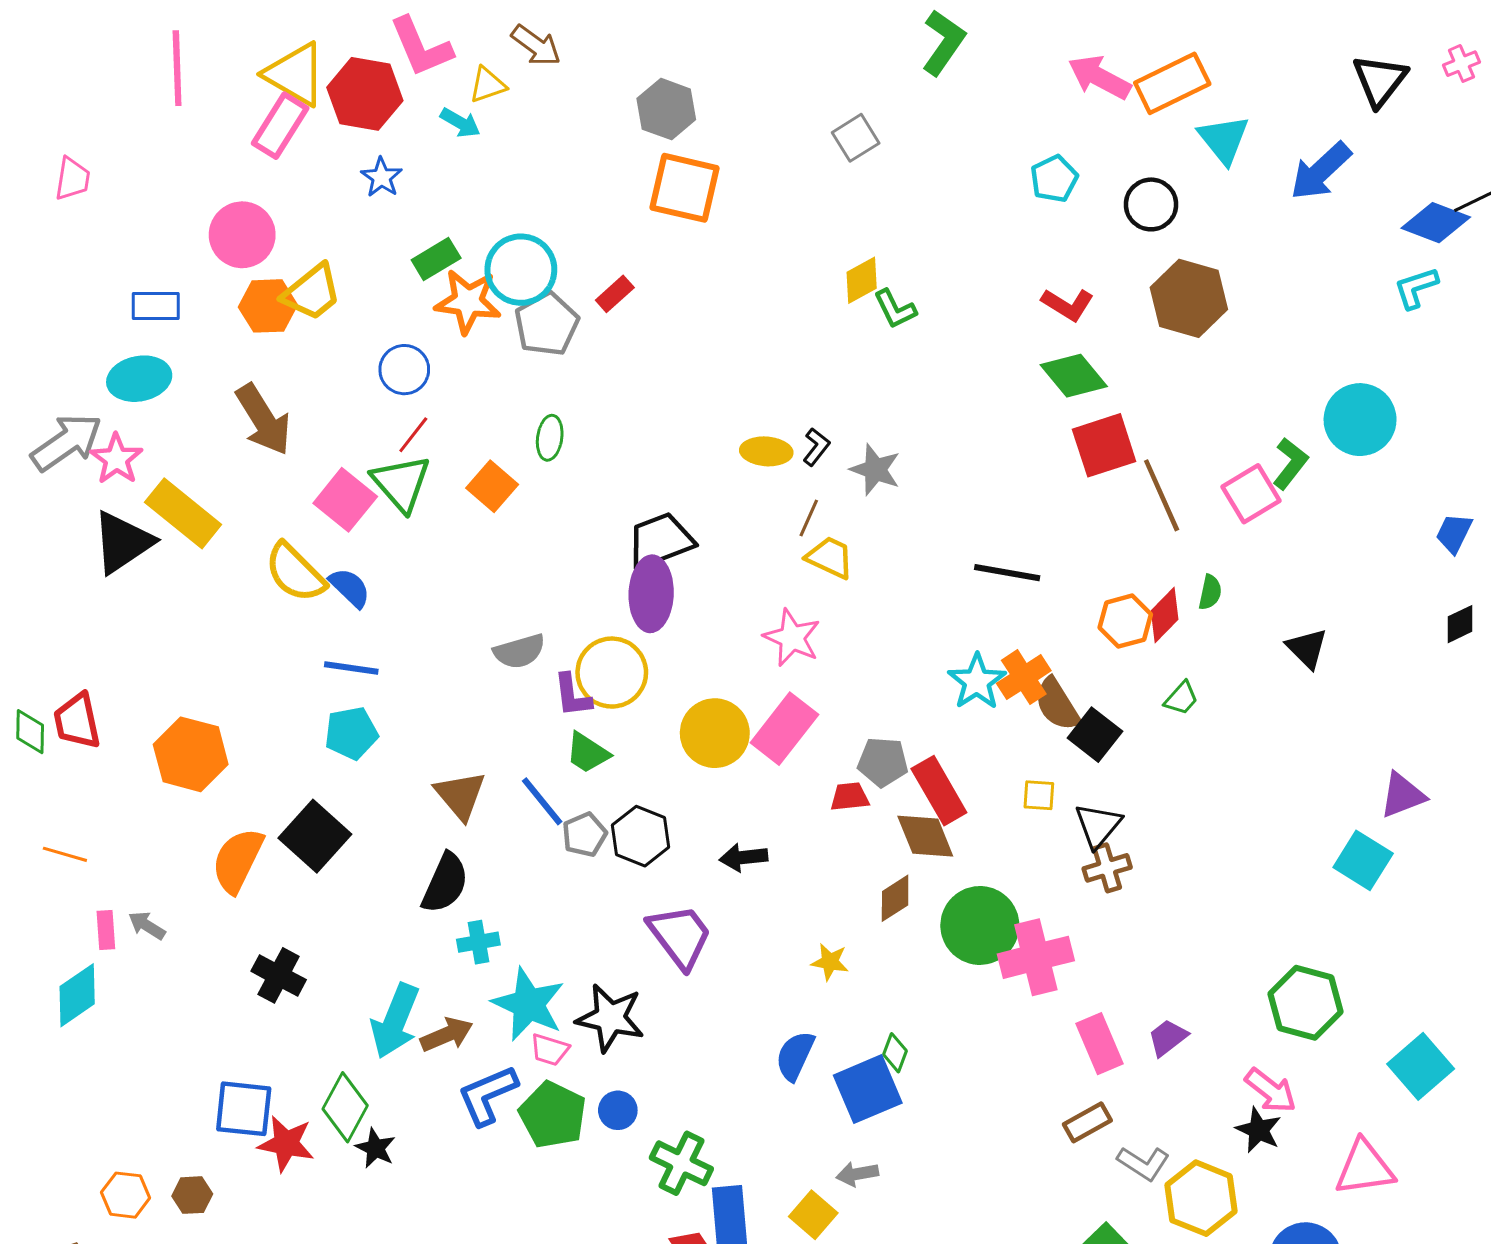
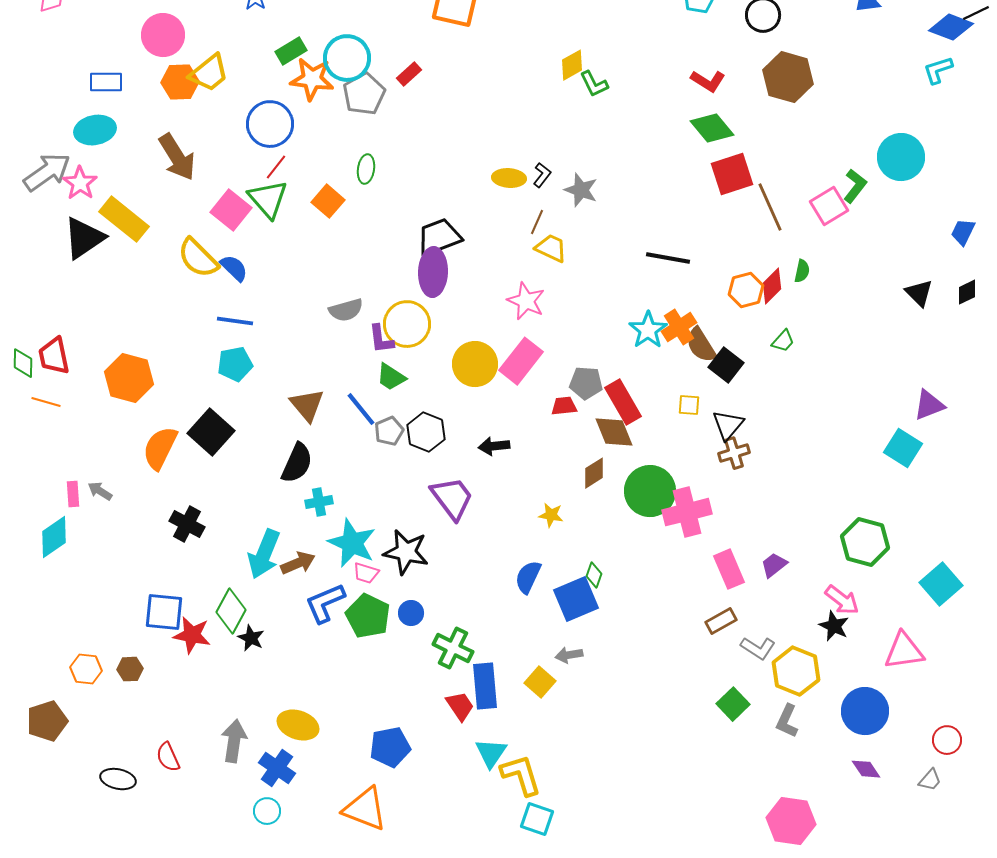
blue circle: (404, 370) -> (270, 124), size x1.4
black triangle: (1307, 648) -> (919, 293), moved
orange line: (65, 854) -> (46, 402), moved

